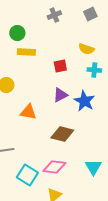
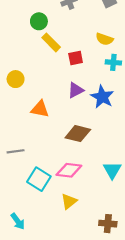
green circle: (17, 33) -> (39, 21), moved
yellow rectangle: (26, 52) -> (51, 42), moved, turned 42

